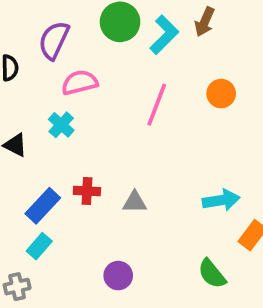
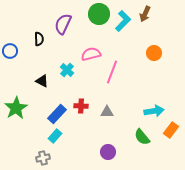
pink semicircle: (80, 83) -> (91, 54), moved
pink line: (157, 105) -> (112, 72), moved
green semicircle: (212, 274) -> (142, 137), moved
purple circle: (118, 276) -> (108, 152), moved

